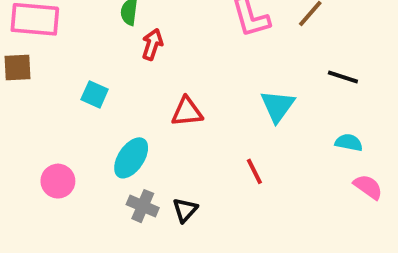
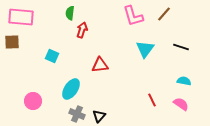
cyan triangle: (277, 106) -> (145, 49), moved
red line: (254, 171) -> (152, 100), moved
pink semicircle: (368, 187) -> (181, 104), moved

